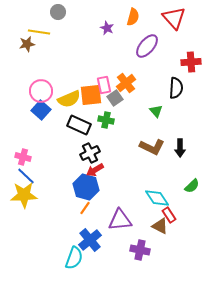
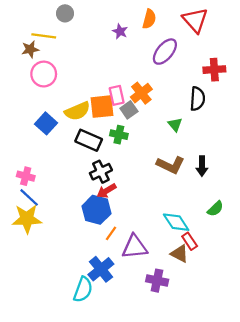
pink circle: (41, 91) -> (44, 74), moved
orange line: (85, 208) -> (111, 233), moved

